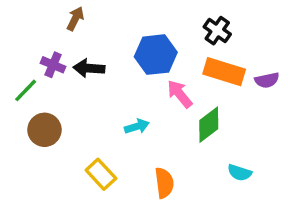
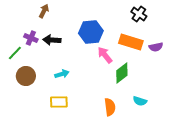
black cross: (217, 31) -> (139, 14), moved
cyan arrow: (137, 126) -> (62, 74), moved
yellow rectangle: (101, 174) -> (59, 102), turned -48
orange semicircle: (164, 183) -> (110, 107), moved

